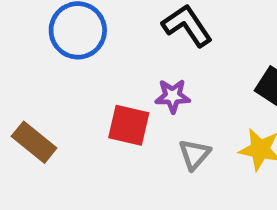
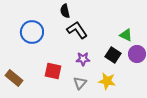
purple star: (173, 96) -> (83, 59), moved

